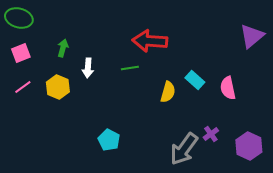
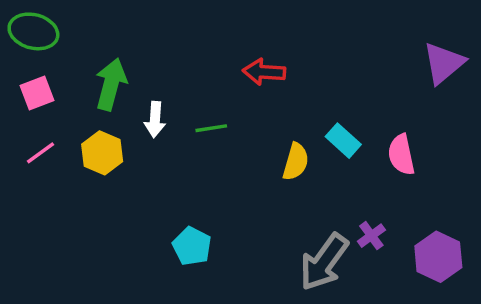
red arrow: (150, 41) -> (264, 72), size x0.7
green arrow: (63, 48) -> (111, 84), size x1.6
green line: (130, 68) -> (211, 128), moved

